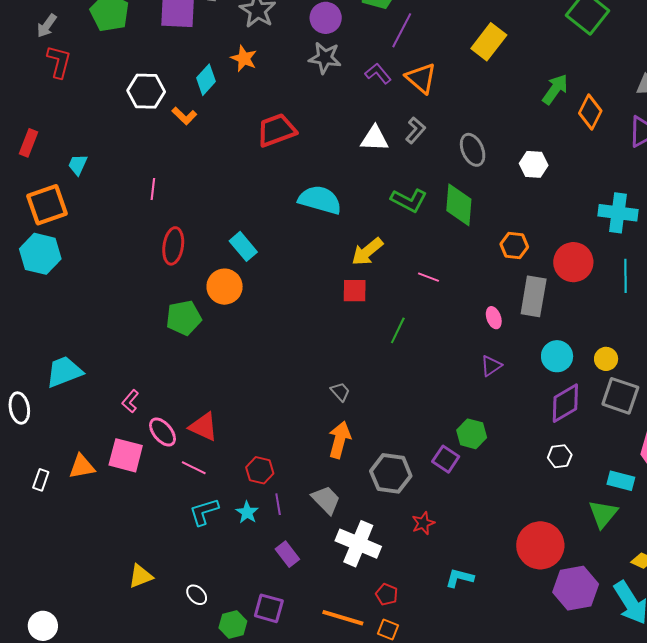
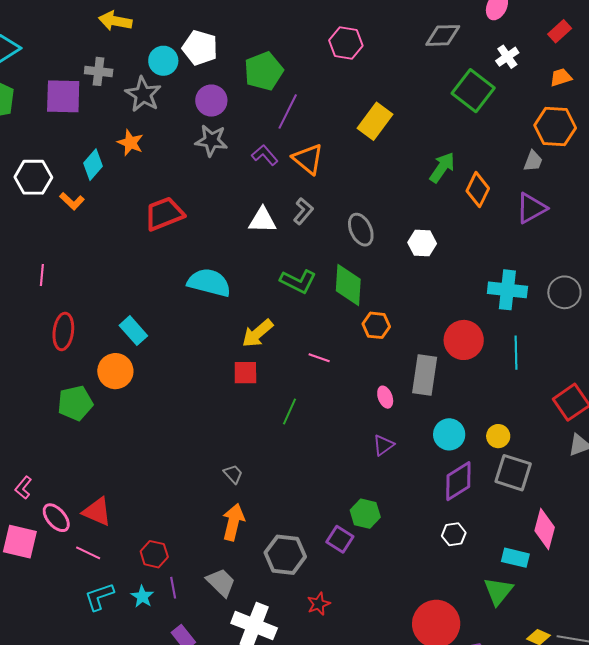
orange hexagon: (514, 246) -> (376, 325), moved

